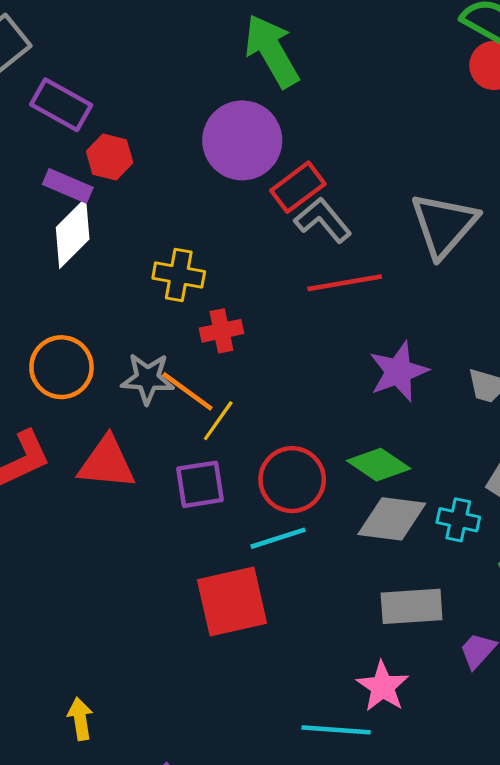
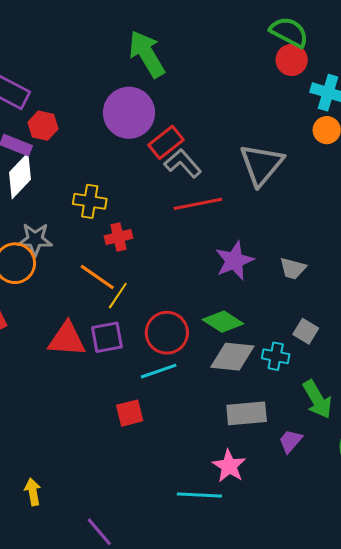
gray star: (148, 378) -> (35, 239), moved
red triangle: (107, 463) -> (67, 339), moved
red square: (232, 601) -> (130, 413), size x0.6

